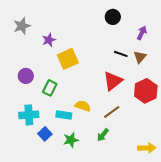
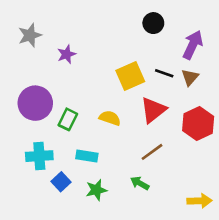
purple arrow: (142, 33) -> (193, 45), size x1.5
yellow square: (68, 59) -> (130, 76), moved
purple circle: (26, 76) -> (35, 103), size x1.6
yellow semicircle: (83, 106) -> (110, 118), moved
green arrow: (103, 135) -> (140, 183), turned 80

